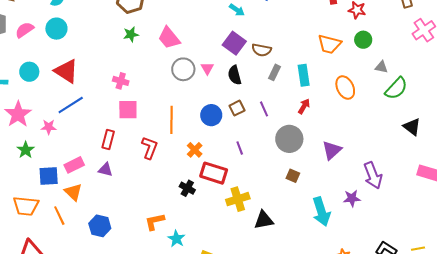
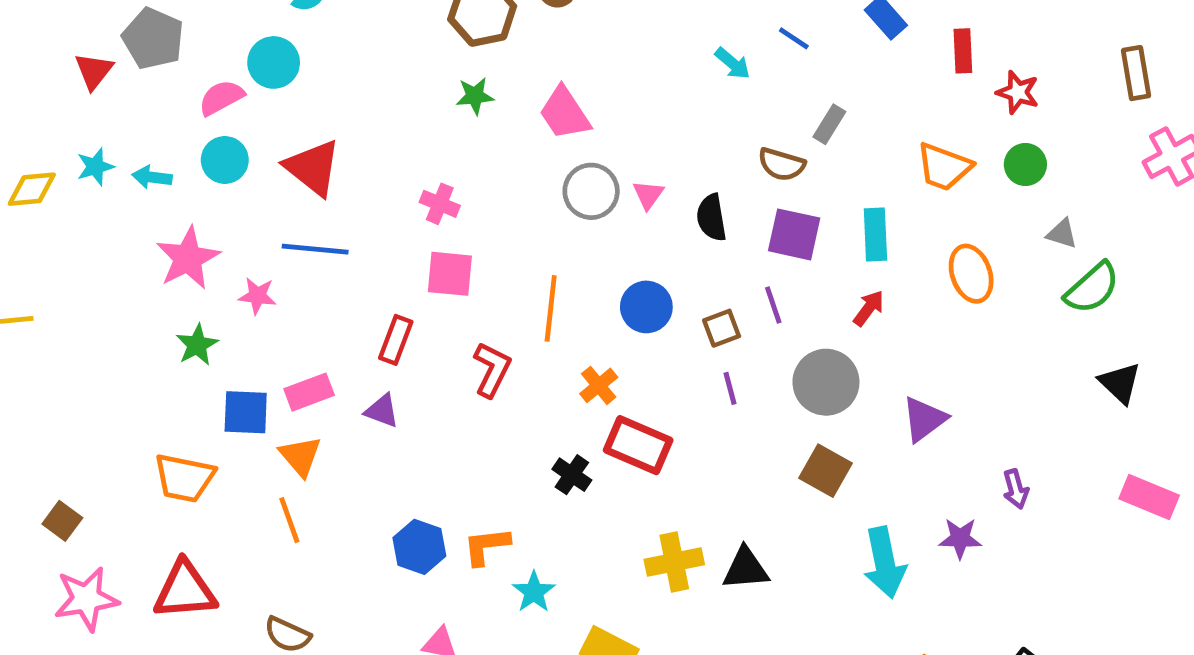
cyan circle: (56, 29) -> (274, 62), moved
pink semicircle: (25, 30) -> (221, 98), moved
purple square: (234, 43) -> (794, 234), moved, turned -30
gray rectangle: (275, 72) -> (829, 124), moved
blue line: (71, 105) -> (315, 249), turned 32
brown square: (237, 108) -> (722, 328), moved
purple line: (240, 148) -> (730, 388), moved
purple arrow: (373, 175) -> (1016, 489), size x0.6
brown square: (293, 176) -> (826, 471), size x1.5
yellow cross: (238, 199) -> (674, 562), moved
orange line: (59, 216) -> (289, 520), moved
blue hexagon: (100, 226) -> (419, 547), moved

